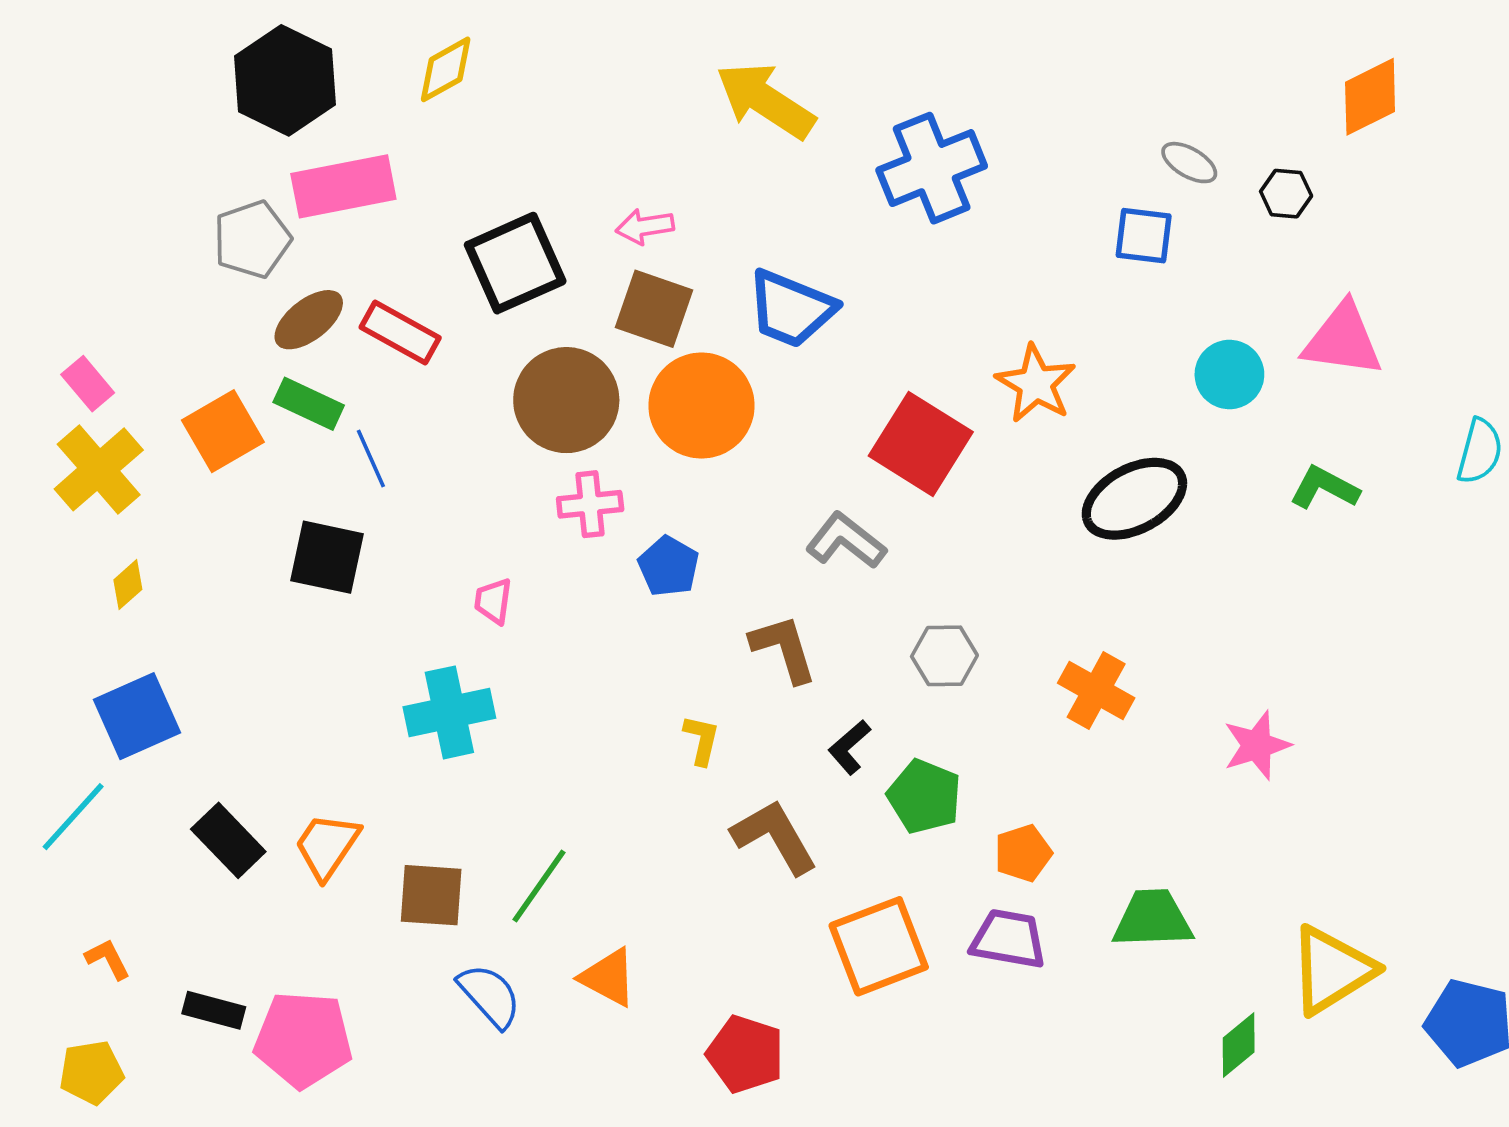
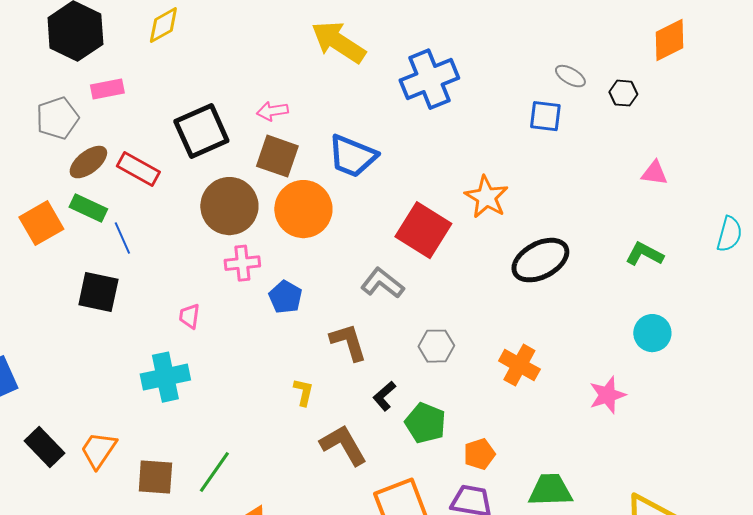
pink rectangle: (343, 186) -> (107, 89), size x0.6
pink triangle: (1343, 340) -> (654, 173), size x0.6
cyan circle: (1229, 374) -> (652, 333), moved

